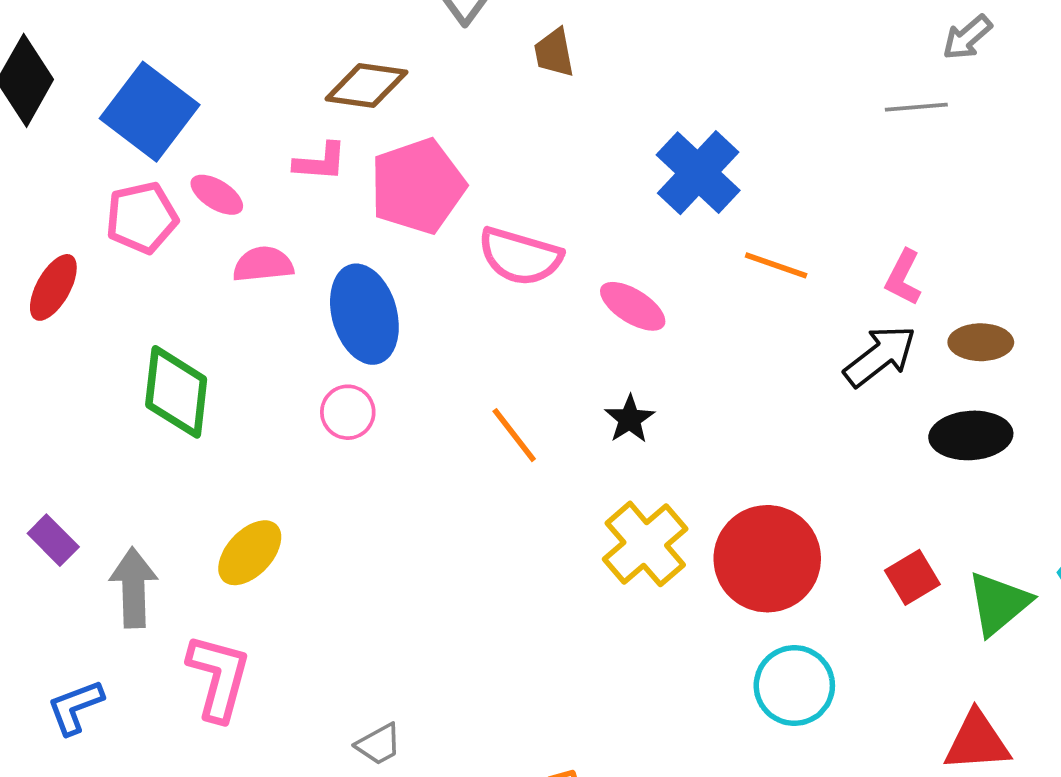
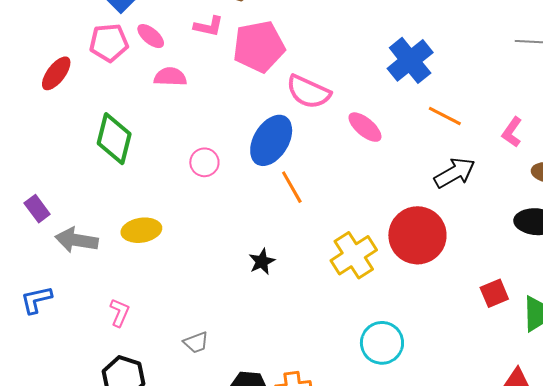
blue ellipse: (364, 314) -> (271, 140), moved, turned 39
black arrow: (880, 356) -> (455, 173), moved
black star: (630, 419) -> (262, 262), moved
yellow ellipse: (250, 553) -> (141, 230), turned 30
red circle: (767, 559) -> (417, 235), moved
gray arrow: (134, 588) -> (77, 240), turned -87
pink L-shape: (219, 677) -> (120, 313), moved, size x0.6
cyan circle: (794, 686) -> (382, 343), moved

